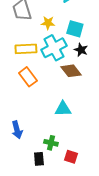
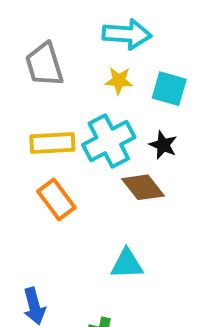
yellow star: (48, 23) -> (119, 81), moved
cyan square: (75, 29) -> (169, 89), moved

